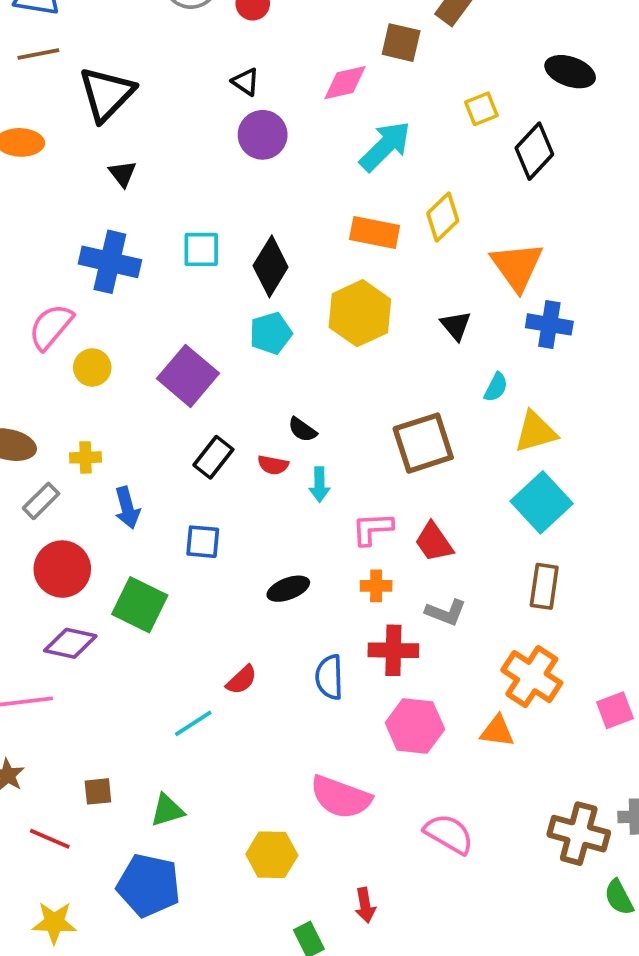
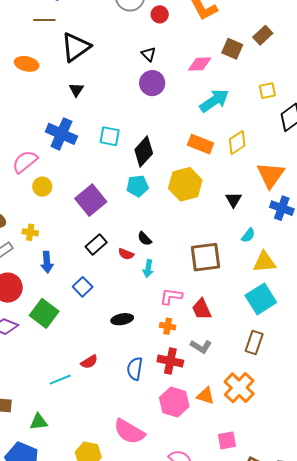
blue square: (203, 542) -> (83, 287), turned 30
pink square: (615, 710) -> (227, 440), moved
orange triangle: (497, 731) -> (206, 396), moved

